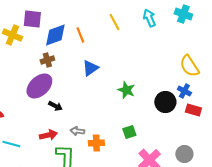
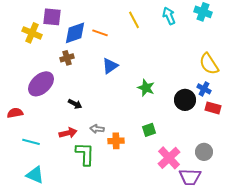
orange line: (80, 35) -> (100, 33), turned -49
purple ellipse: (39, 86) -> (41, 84), moved

